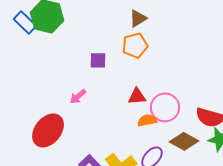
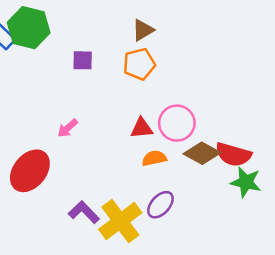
purple square: (98, 60) -> (83, 60), moved
pink circle: (165, 107) -> (177, 123), moved
brown diamond: (184, 141) -> (202, 153), moved

